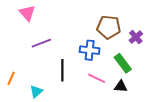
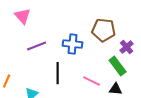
purple cross: (136, 37) -> (127, 47), moved
blue cross: (90, 50) -> (73, 44), moved

